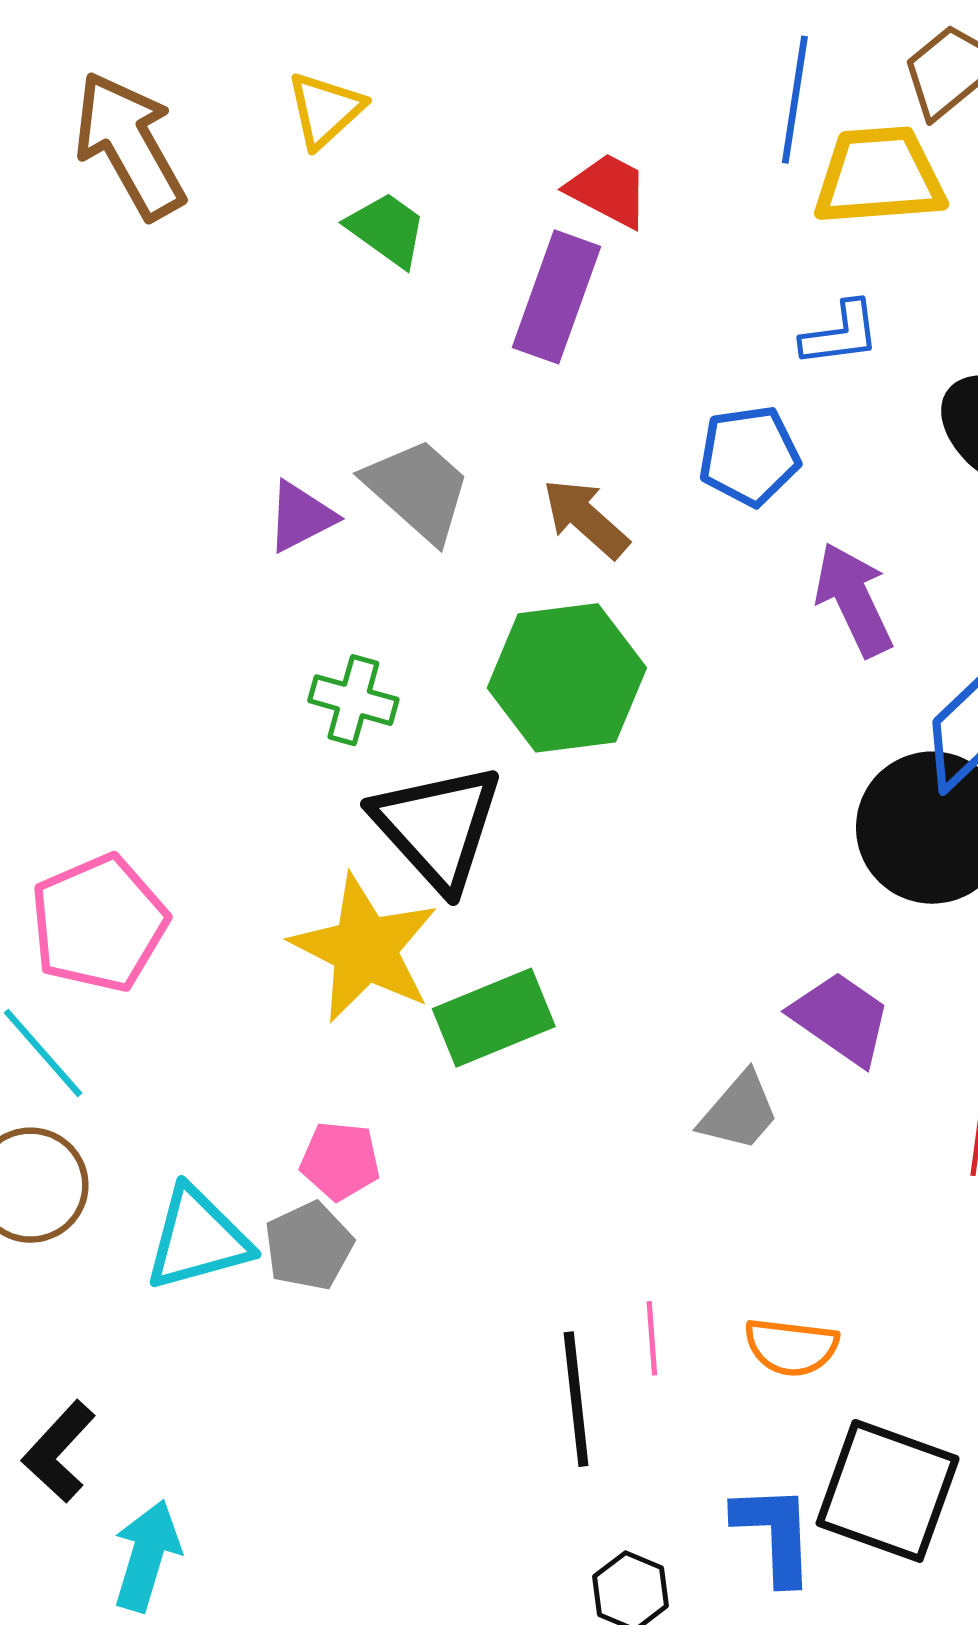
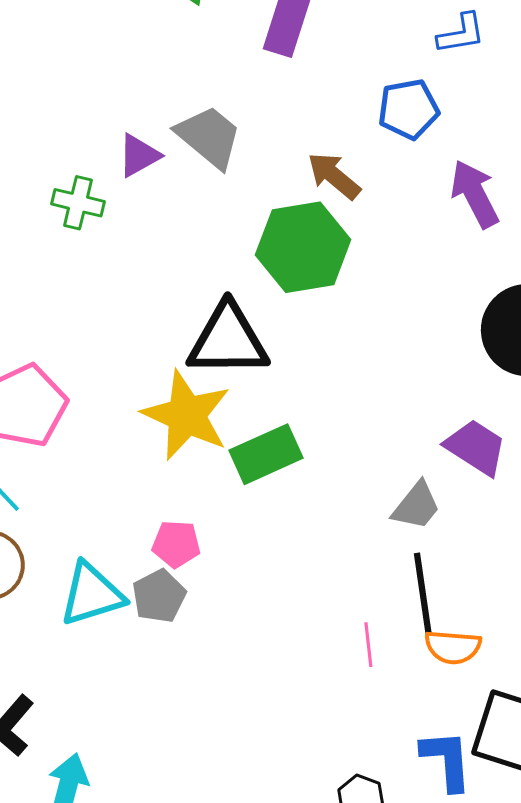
brown arrow: (586, 518) -> (334, 176), moved
green cross: (353, 700) -> (78, 203), moved
black triangle: (437, 827) -> (228, 340), turned -46
black line: (576, 1399) -> (423, 593), moved

